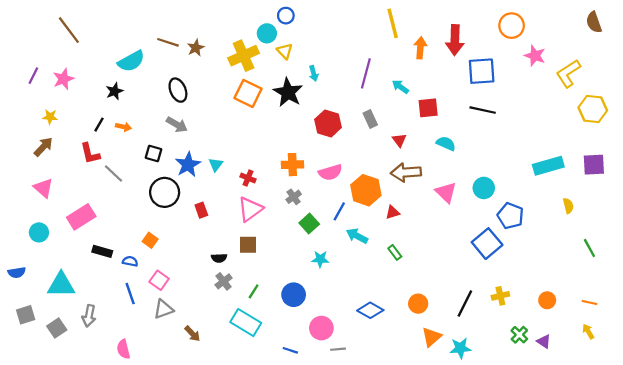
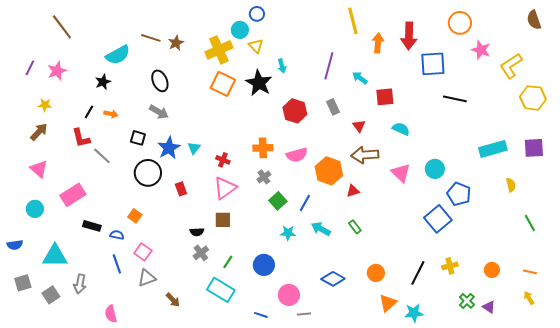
black line: (483, 110) -> (455, 99), moved
blue line: (339, 211) -> (305, 203), moved
cyan arrow: (357, 236) -> (321, 229), moved

